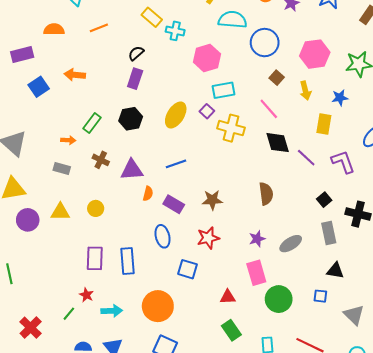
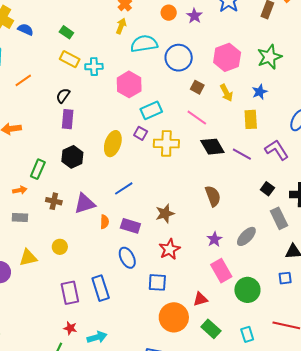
orange circle: (158, 306) -> (174, 317), moved

